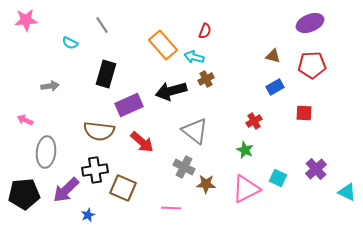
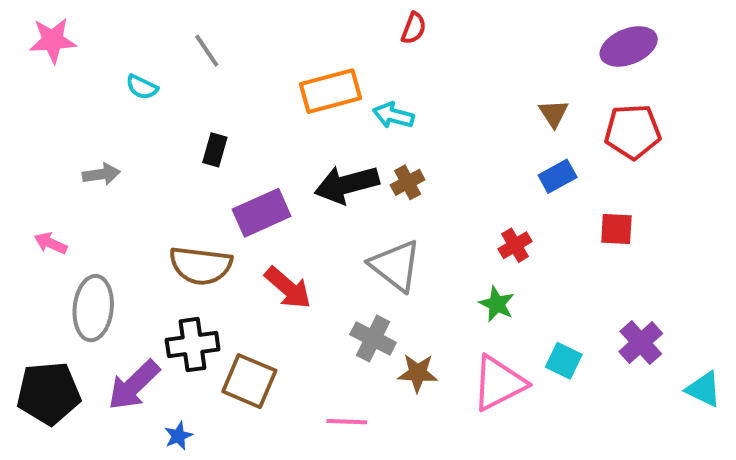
red semicircle: (205, 31) -> (414, 28), moved
orange rectangle: (163, 45) -> (330, 91), turned -64
brown triangle: (273, 56) -> (554, 113), turned 42
black rectangle: (106, 74) -> (215, 150), size x0.6
brown cross: (206, 79) -> (408, 182), moved

